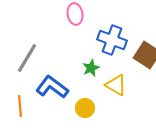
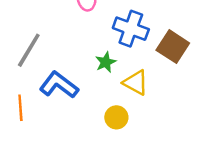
yellow circle: (85, 108) -> (116, 117), moved

